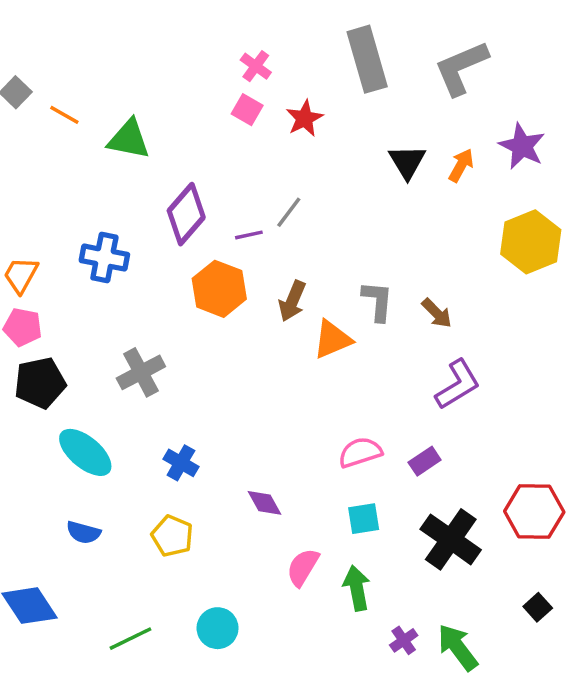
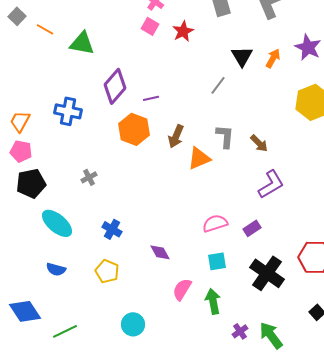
gray line: (289, 212) -> (218, 85), moved
gray cross: (141, 372) -> (89, 177), size x0.6
green line: (131, 639) -> (65, 331), moved

